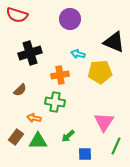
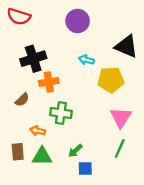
orange cross: (60, 75) -> (49, 82), moved
pink triangle: (104, 122) -> (121, 117), moved
brown rectangle: (16, 137) -> (18, 152), turned -42
green line: (116, 146) -> (120, 148), moved
blue square: (85, 154) -> (85, 168), moved

